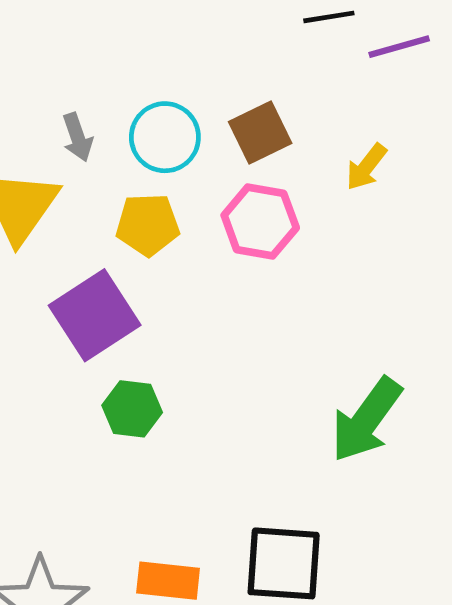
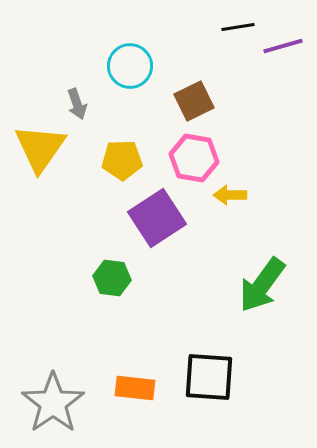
cyan circle: (165, 137) -> (130, 66), moved
yellow arrow: (366, 167) -> (230, 195), moved, turned 52
purple square: (95, 315) -> (157, 218), moved

